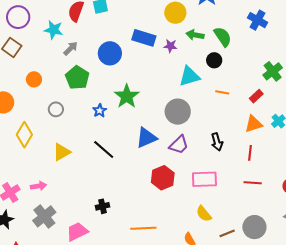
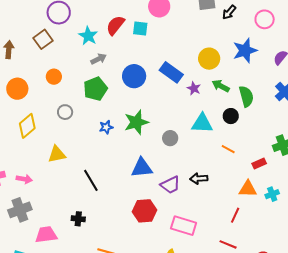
gray circle: (178, 112) -> (170, 138), moved, size x0.6
black arrow: (217, 142) -> (199, 179), moved, turned 84
black line: (104, 149) -> (91, 180), moved

